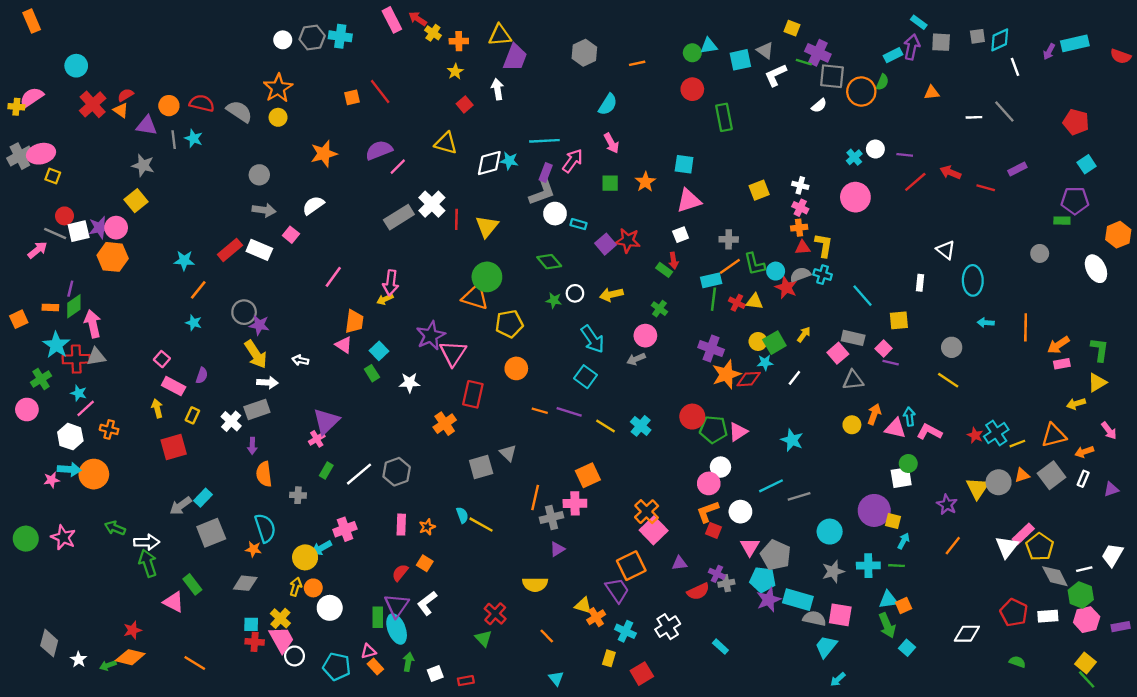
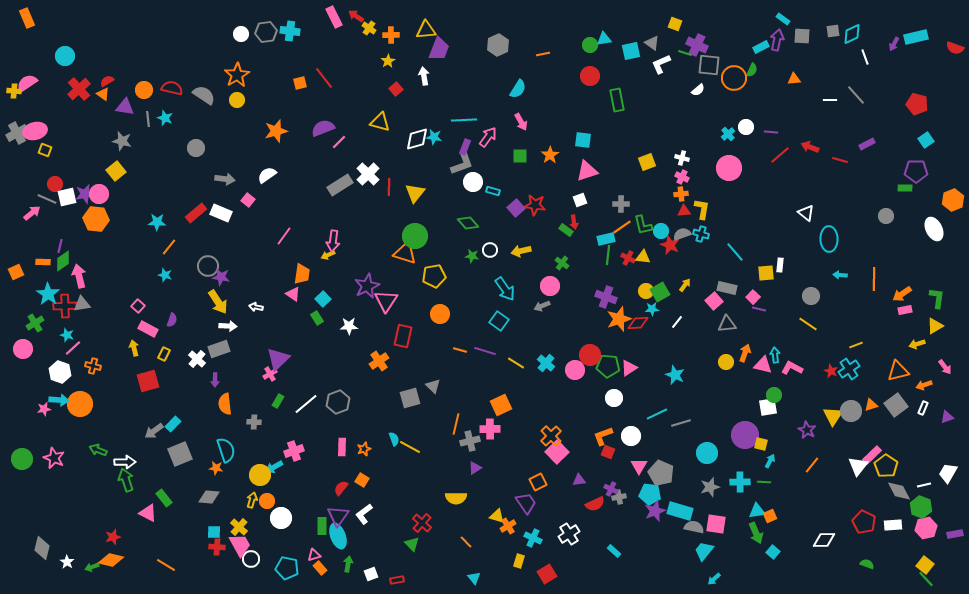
gray circle: (259, 175) -> (196, 148), moved
white rectangle: (920, 283) -> (780, 265), moved
yellow line: (1017, 444) -> (856, 345), moved
pink circle: (709, 483) -> (575, 370), moved
orange square: (631, 566) -> (538, 482), size x0.7

